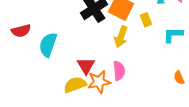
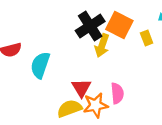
yellow arrow: (121, 37) -> (102, 46), moved

